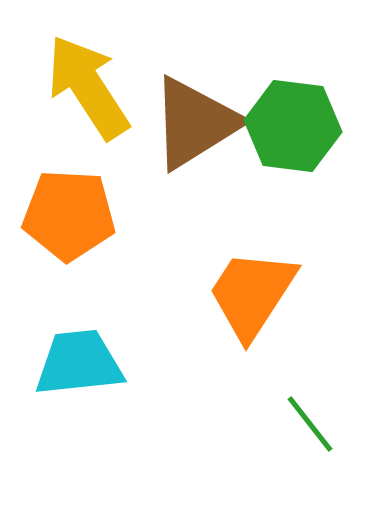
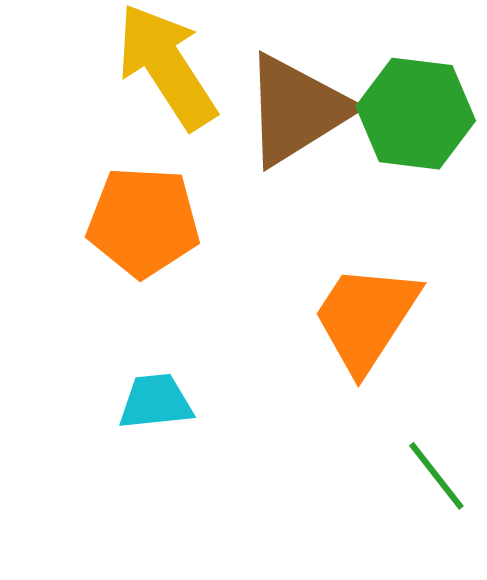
cyan trapezoid: (79, 363) -> (156, 402), size x0.7

